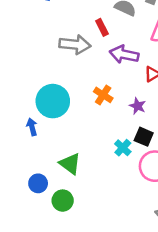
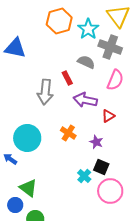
gray arrow: (75, 45) -> (45, 92), turned 90
blue arrow: (32, 127) -> (10, 159), turned -40
green triangle: (70, 164) -> (28, 188), moved

